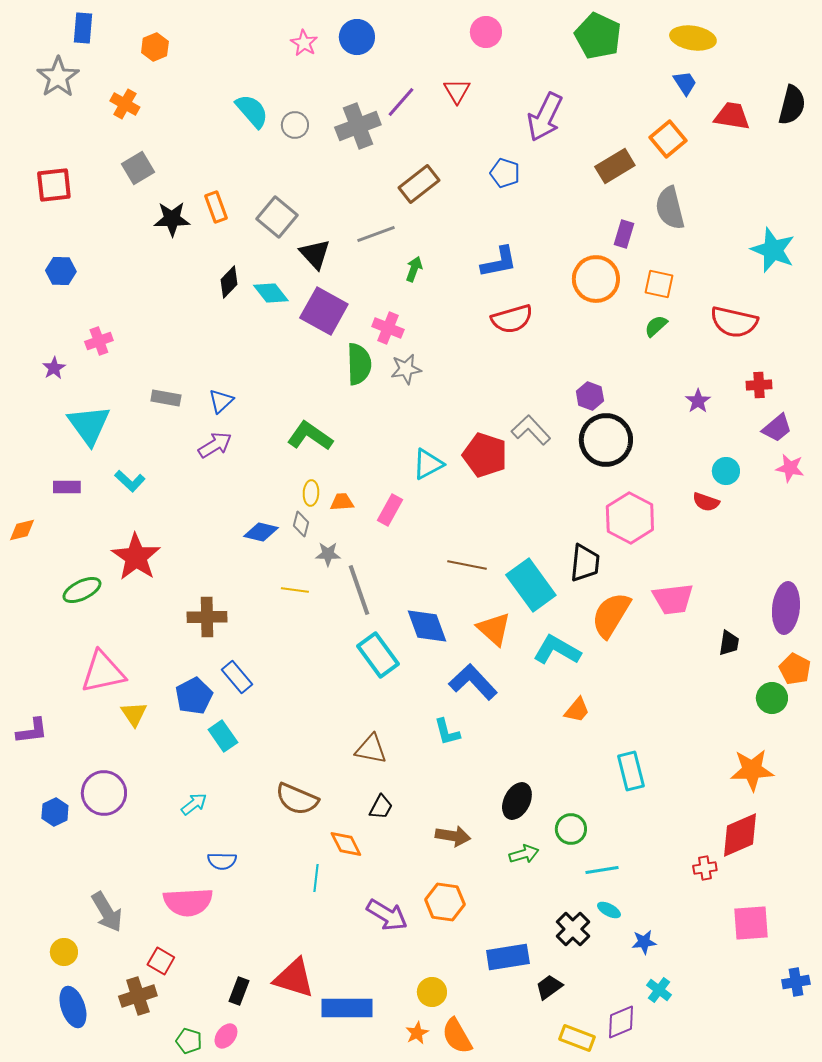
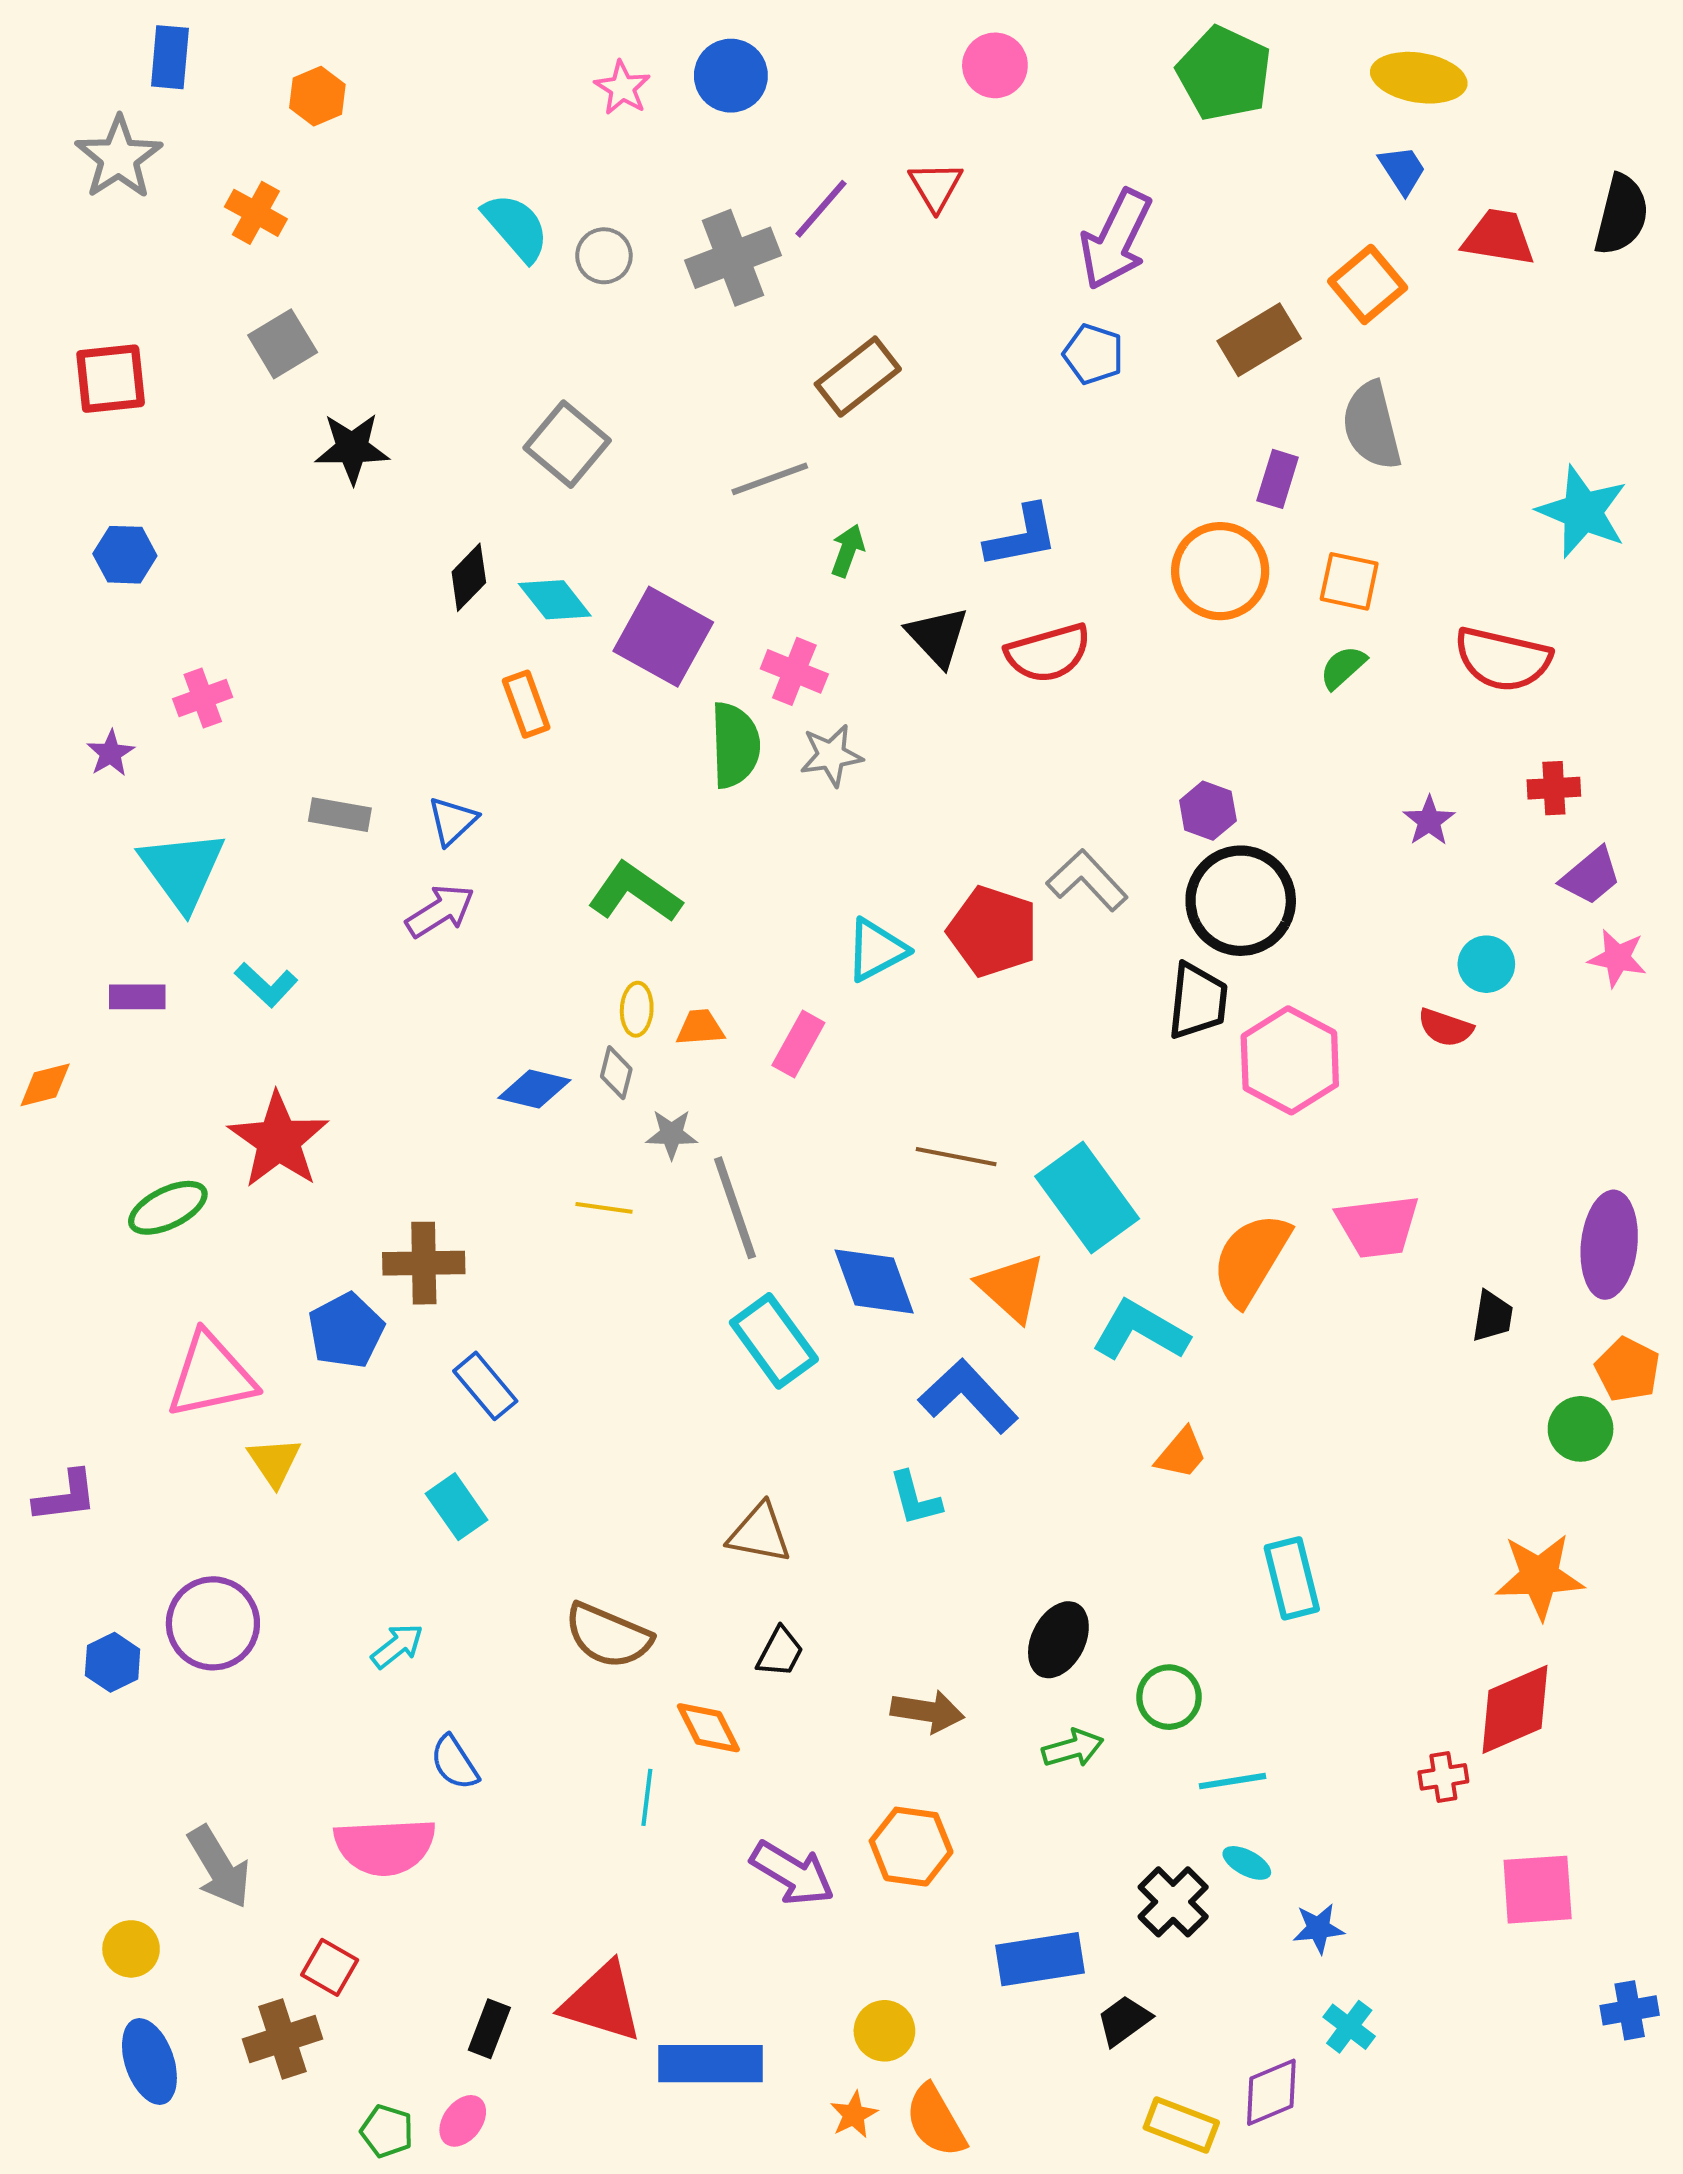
blue pentagon: (505, 173) -> (1093, 354), moved
orange rectangle: (216, 207) -> (526, 704), moved
black triangle: (315, 254) -> (938, 637), moved
black trapezoid: (585, 563) -> (1198, 1001), moved
blue pentagon: (194, 696) -> (346, 1331), moved
blue semicircle: (222, 861) -> (454, 1763), turned 56

